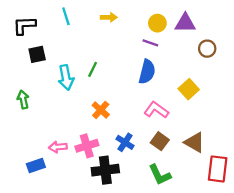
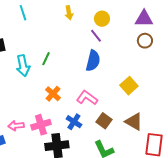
yellow arrow: (109, 17) -> (69, 13), moved, turned 80
purple triangle: (185, 23) -> (144, 19), moved
purple line: (150, 43) -> (96, 36), turned 32
yellow square: (189, 89) -> (129, 86), moved
pink L-shape: (156, 110) -> (87, 98), moved

